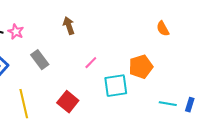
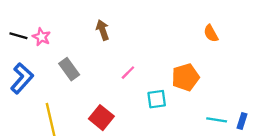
cyan square: (116, 86) -> (157, 99), size x0.7

